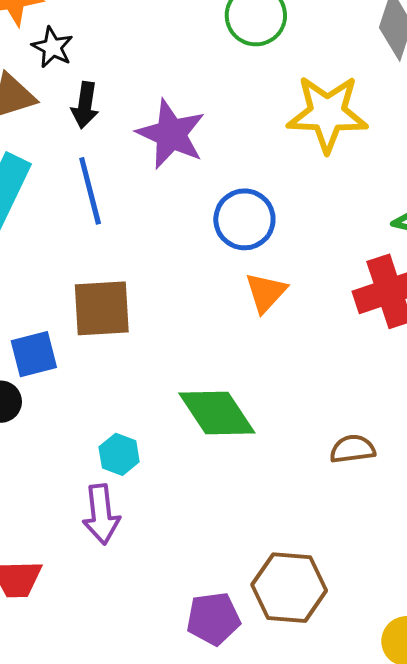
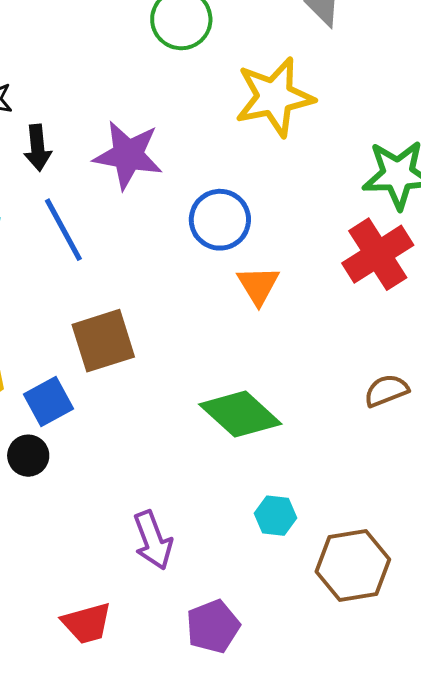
brown semicircle: (353, 449) -> (386, 391), moved
cyan hexagon: (119, 454) -> (276, 516), moved
purple pentagon: (213, 619) -> (213, 626), moved

